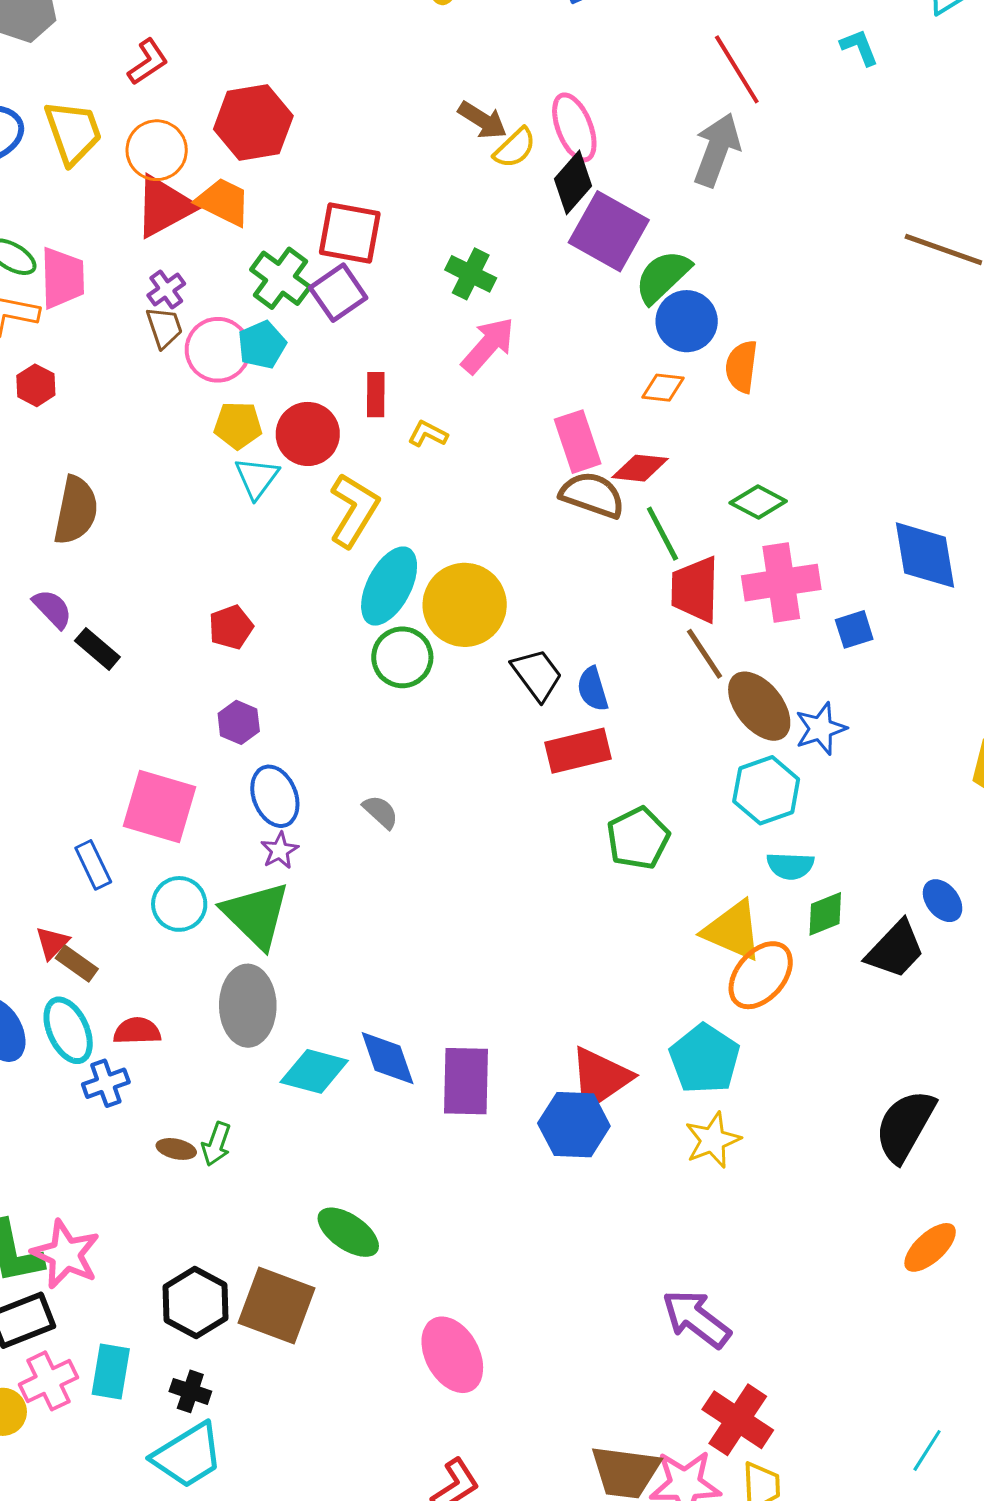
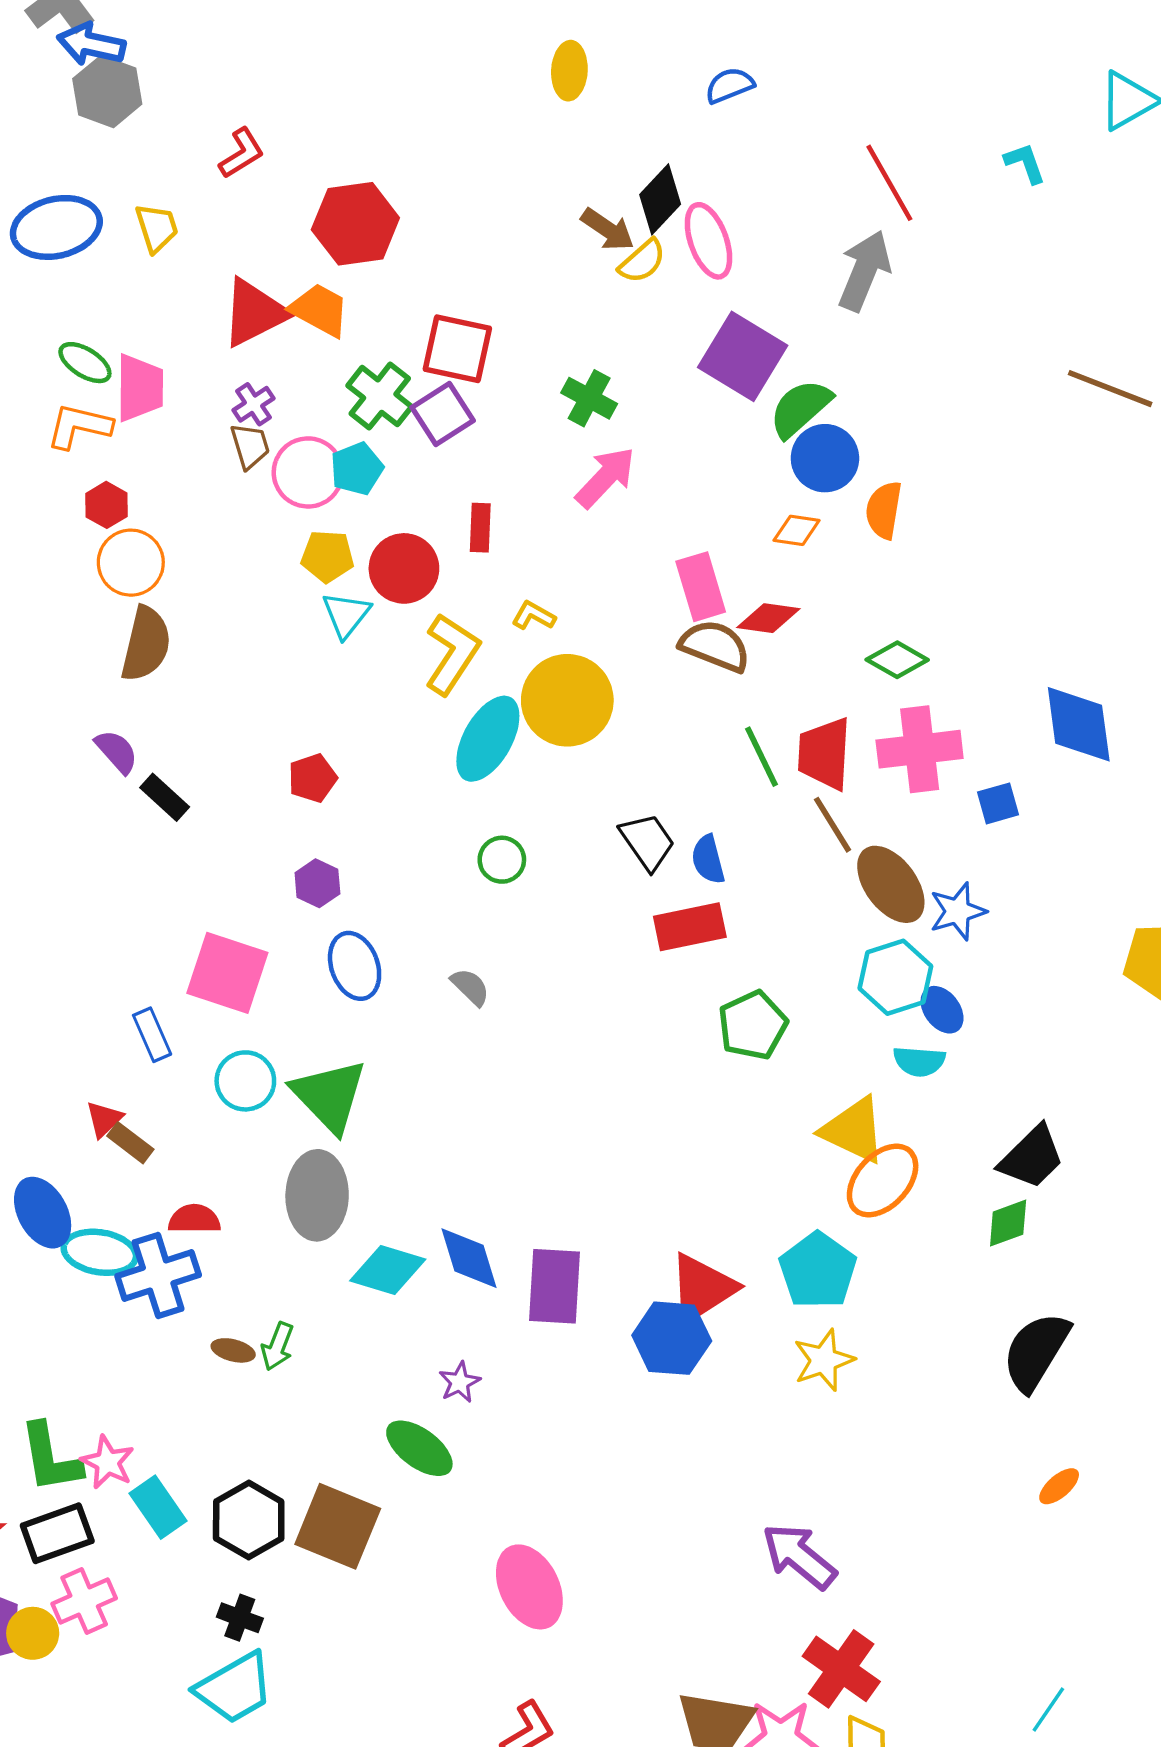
yellow trapezoid: (73, 132) -> (157, 228), size x0.7
orange circle: (157, 150) -> (131, 563), moved
black diamond: (573, 182) -> (660, 199), moved
yellow L-shape: (428, 434) -> (534, 616), moved
green line: (662, 534) -> (761, 757), moved
yellow circle: (465, 605) -> (567, 700), moved
green circle: (402, 657) -> (502, 860), moved, size x0.7
purple star: (280, 850) -> (460, 1382), moved
blue ellipse: (943, 901) -> (942, 1010), moved
green diamond: (825, 914) -> (1008, 1223), moved
cyan ellipse: (68, 1030) -> (100, 1252), moved, turned -58
blue cross: (106, 1083) -> (158, 1275), size x1.6
orange ellipse: (930, 1247) -> (1059, 1486), size x0.7
pink star: (66, 1254) -> (108, 1462), size x0.7
cyan rectangle: (111, 1371) -> (158, 1507), moved, turned -46

